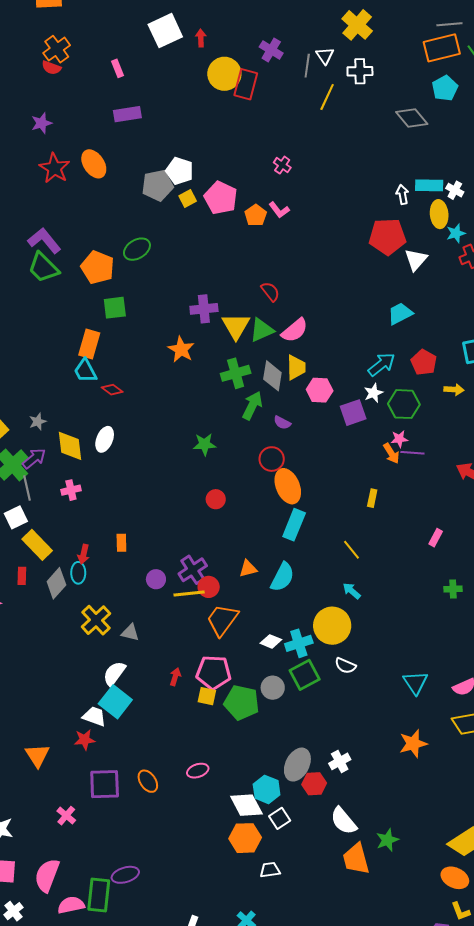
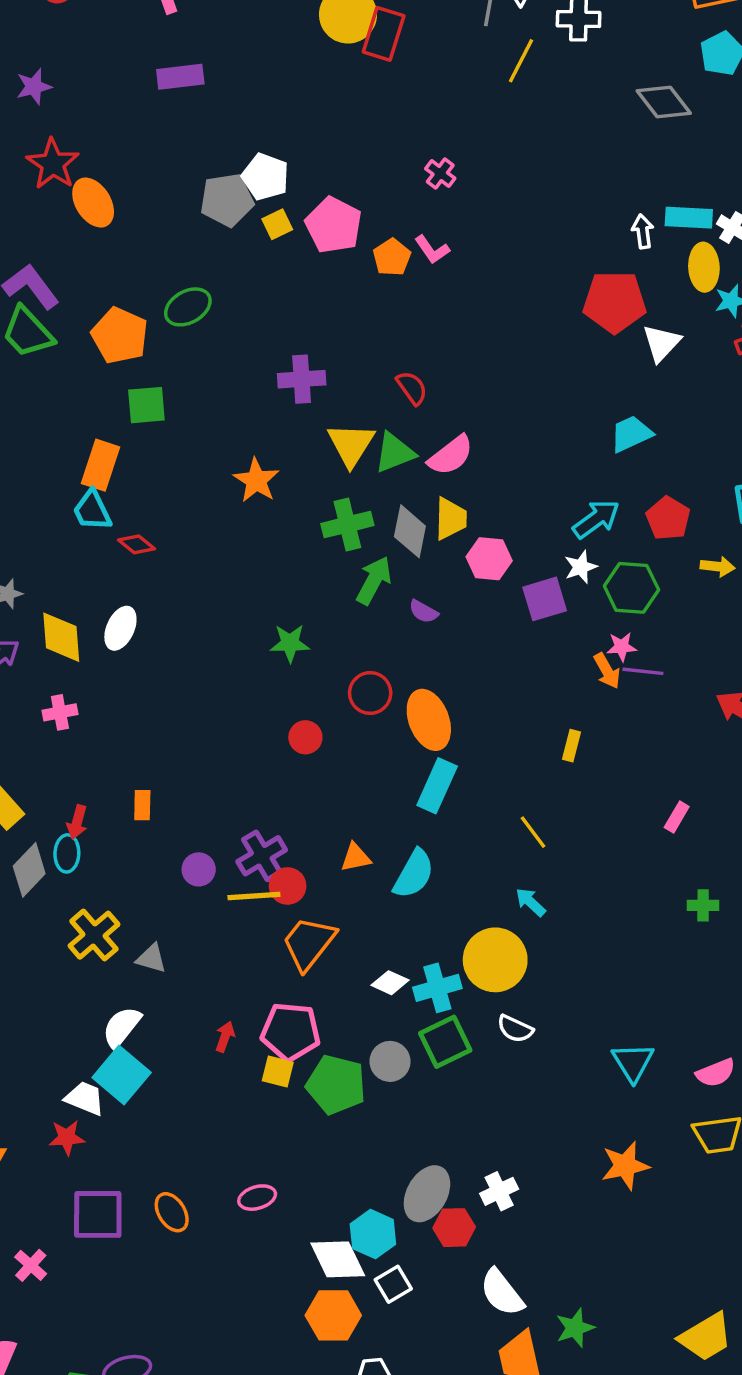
orange ellipse: (94, 164) -> (93, 203), moved
purple cross: (204, 309) -> (302, 379), moved
red circle: (272, 459) -> (370, 693), moved

